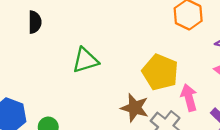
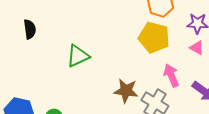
yellow pentagon: (160, 72) -> (154, 37), moved

